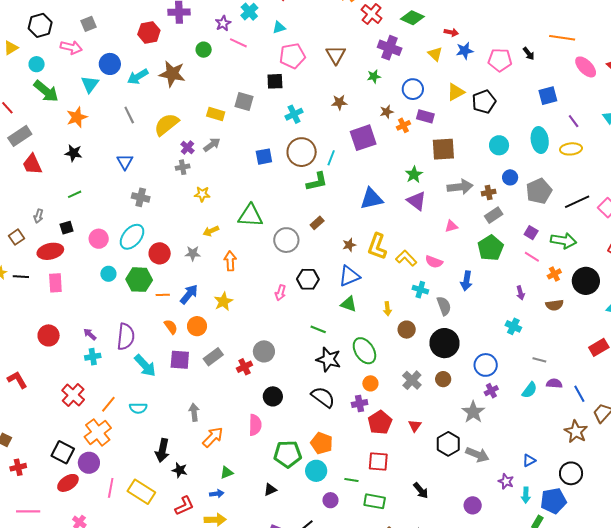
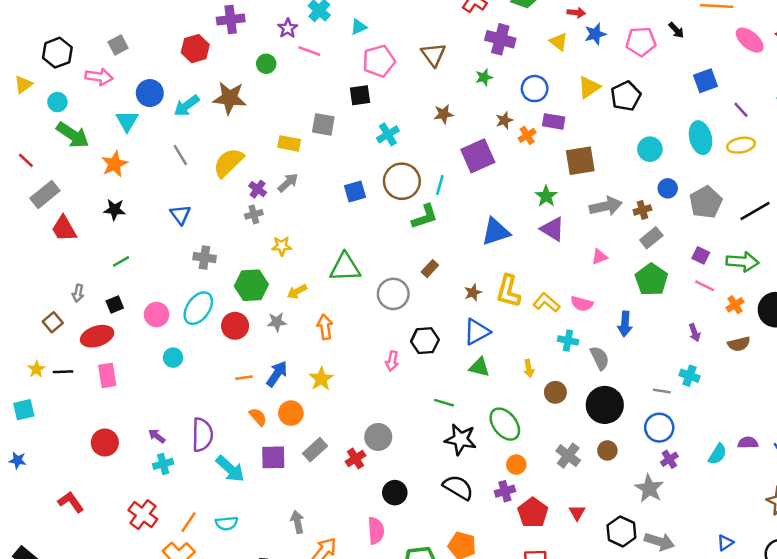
green hexagon: (139, 280) -> (251, 285), moved
gray line: (539, 360) -> (662, 391), moved

